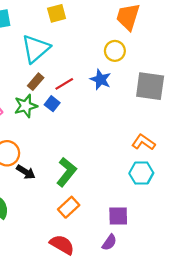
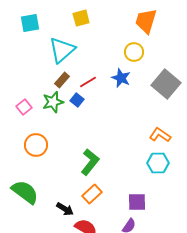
gray square: (150, 86) -> (166, 84), turned 32
black arrow: (26, 172) -> (65, 209), moved

